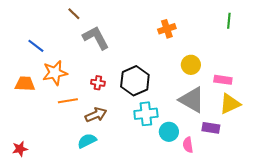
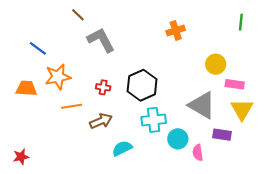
yellow circle: (191, 65) -> (216, 64), moved
yellow triangle: (230, 104) -> (242, 109), turned -35
cyan semicircle: (87, 141) -> (122, 148), moved

